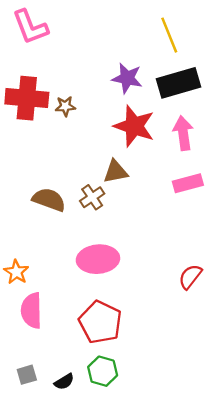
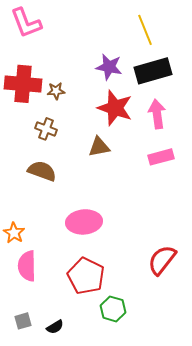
brown cross: (92, 197) -> (46, 129), moved, turned -35
red semicircle: (190, 277) -> (162, 260), moved, size x1.4
green hexagon: (103, 371) -> (113, 309), moved

